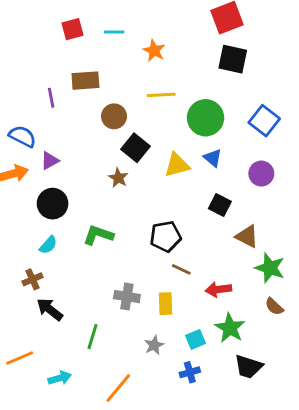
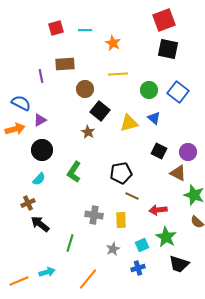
green circle: (206, 118) -> (149, 90), size x0.7
blue square: (264, 121) -> (178, 92), moved
purple circle: (261, 174) -> (188, 152), moved
green L-shape: (98, 235) -> (74, 172), turned -75
orange line: (20, 358) -> (19, 281), moved

